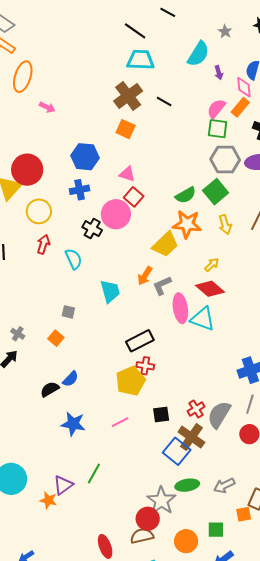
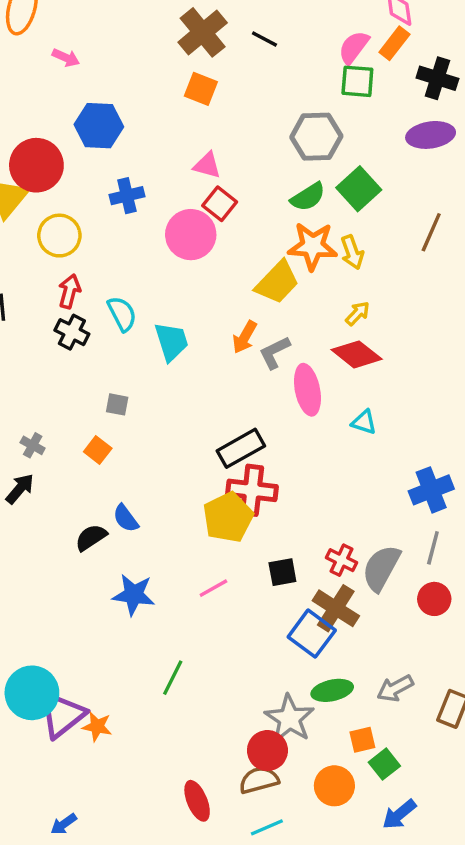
blue hexagon: (85, 157) -> (99, 126), moved
gray hexagon: (225, 159) -> (316, 137), moved
yellow arrow: (225, 224) -> (352, 252), moved
black cross: (92, 229) -> (72, 332), moved
cyan trapezoid: (110, 291) -> (171, 342), moved
cyan triangle: (203, 319) -> (364, 422), moved, size x0.6
red cross: (145, 366) -> (252, 490), size x1.6
blue semicircle: (70, 379) -> (126, 518), turned 102
red cross: (196, 409) -> (341, 560), turned -30
purple triangle: (63, 485) -> (62, 715), moved, size x1.4
orange square: (244, 514) -> (362, 740), moved
green square: (216, 530) -> (384, 764), turned -36

